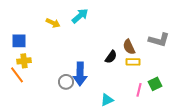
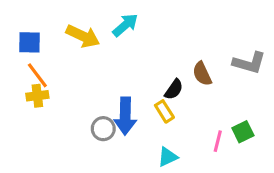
yellow arrow: (53, 23) -> (83, 36), size x1.5
blue square: (19, 41) -> (30, 42), moved
yellow rectangle: (133, 62) -> (164, 111), moved, turned 56
orange line: (17, 75) -> (37, 75), moved

